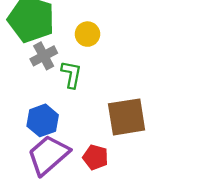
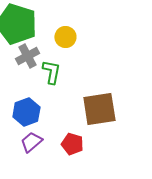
purple trapezoid: (48, 155) -> (31, 142), size x0.6

